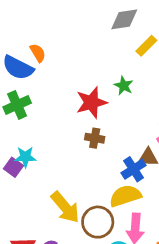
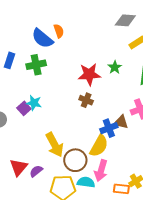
yellow semicircle: (125, 196) -> (99, 146), turned 125

